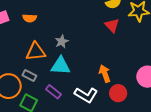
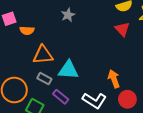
orange semicircle: (30, 18) -> (27, 31), moved
gray star: (62, 41) -> (68, 15), moved
gray rectangle: (29, 76) -> (44, 79), moved

